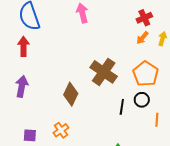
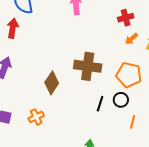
red cross: (144, 18) -> (126, 18), moved
brown cross: (104, 72) -> (88, 66), turned -36
orange pentagon: (146, 74) -> (129, 75), turned -30

